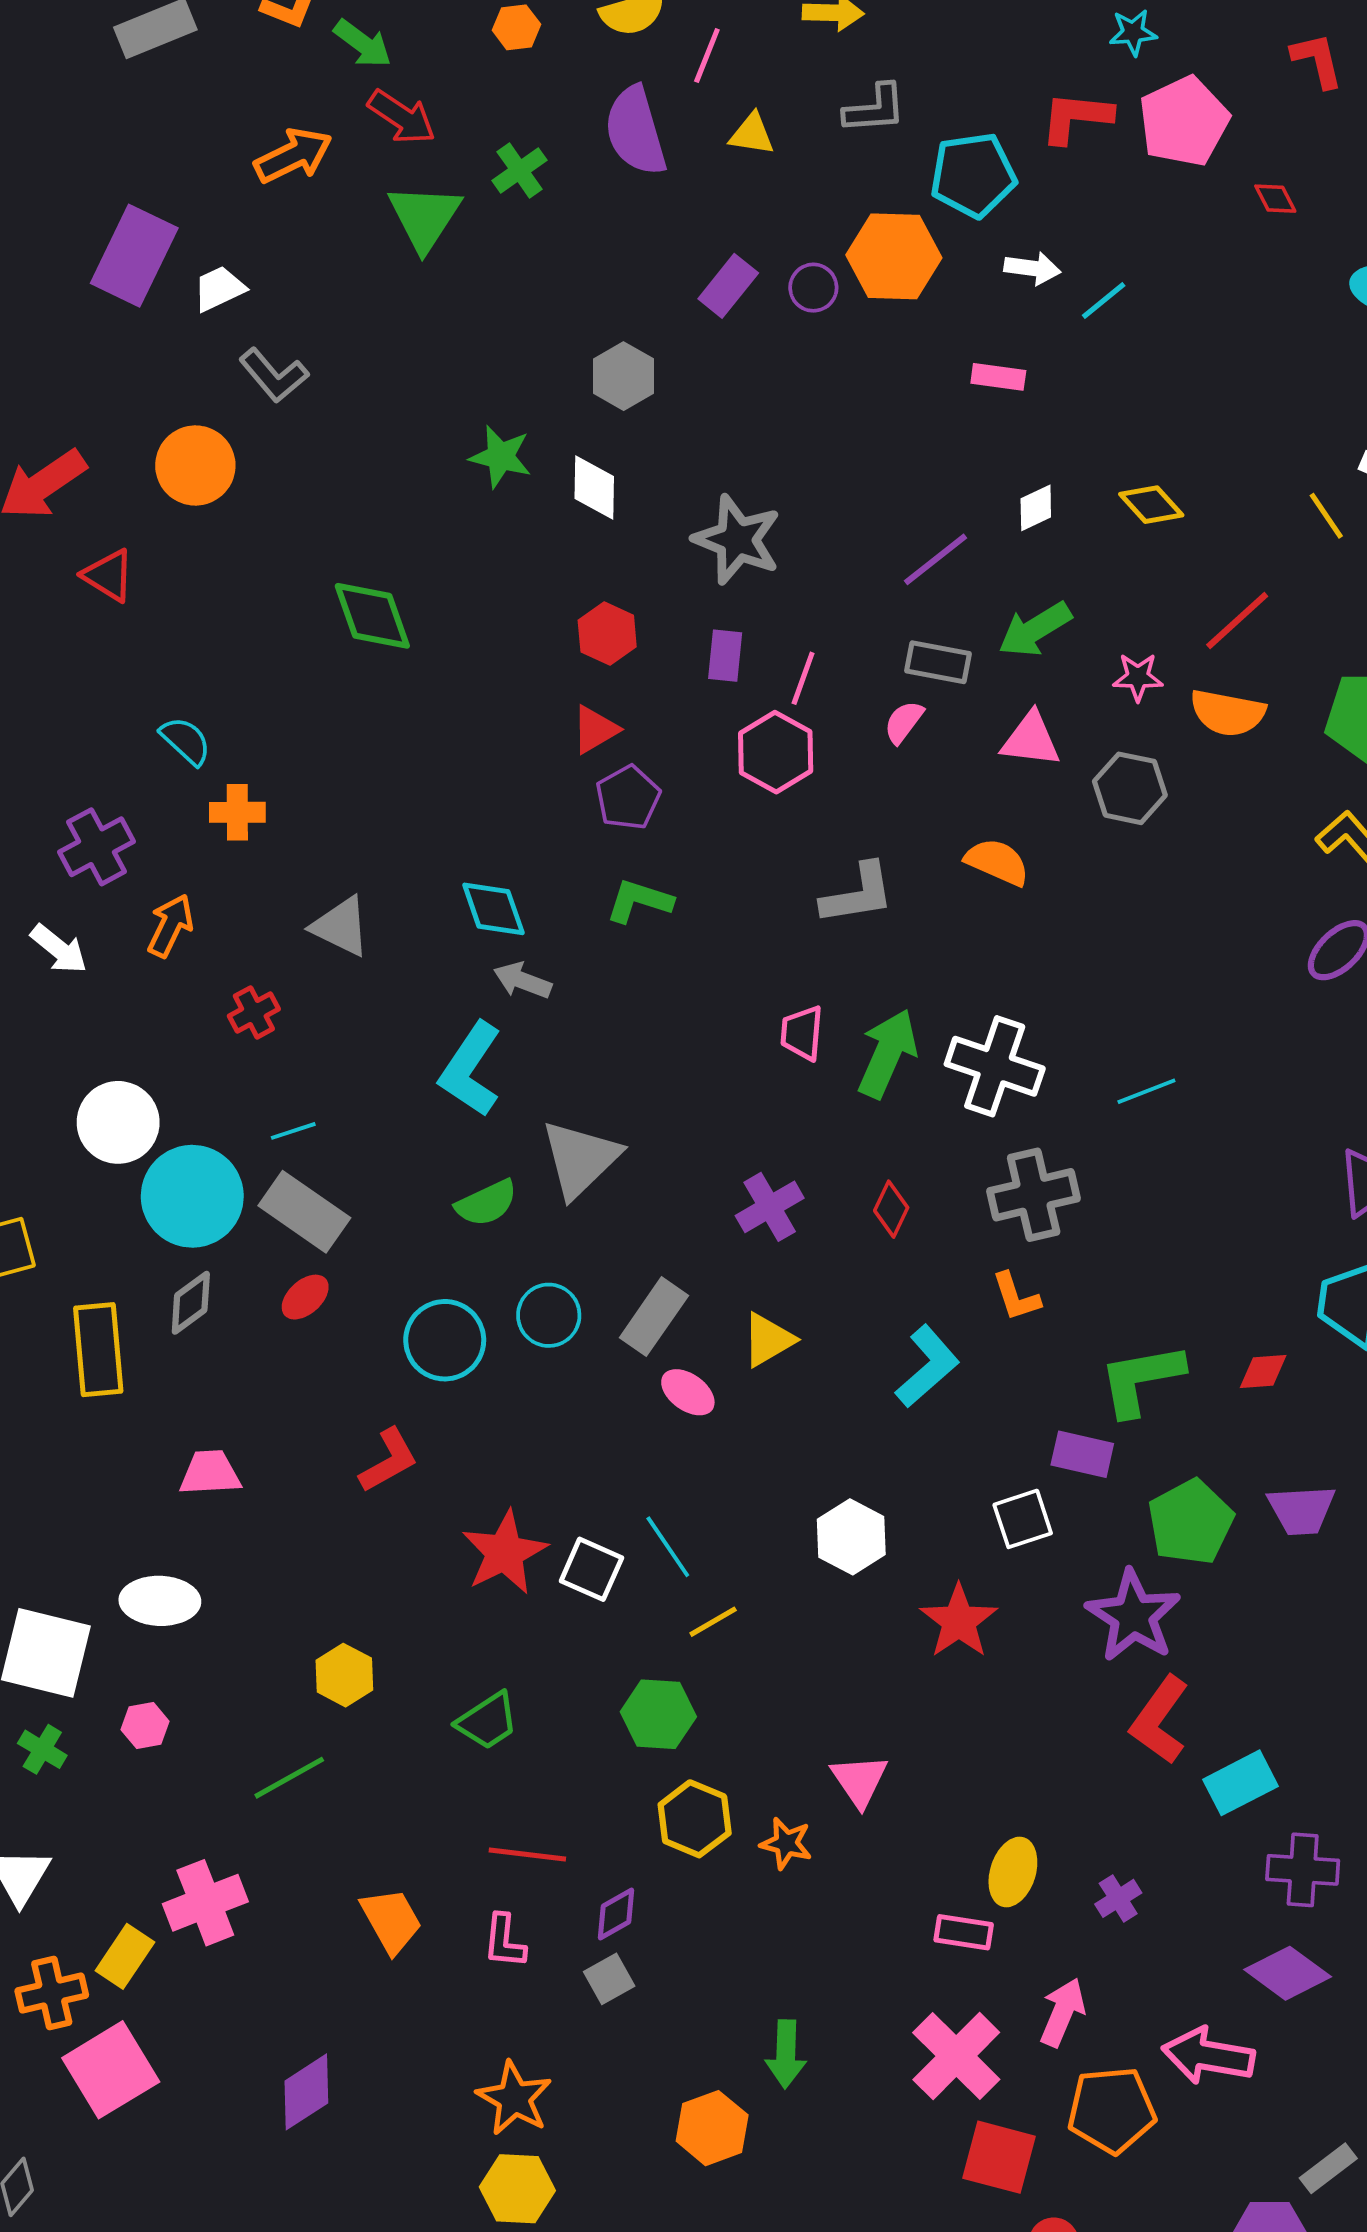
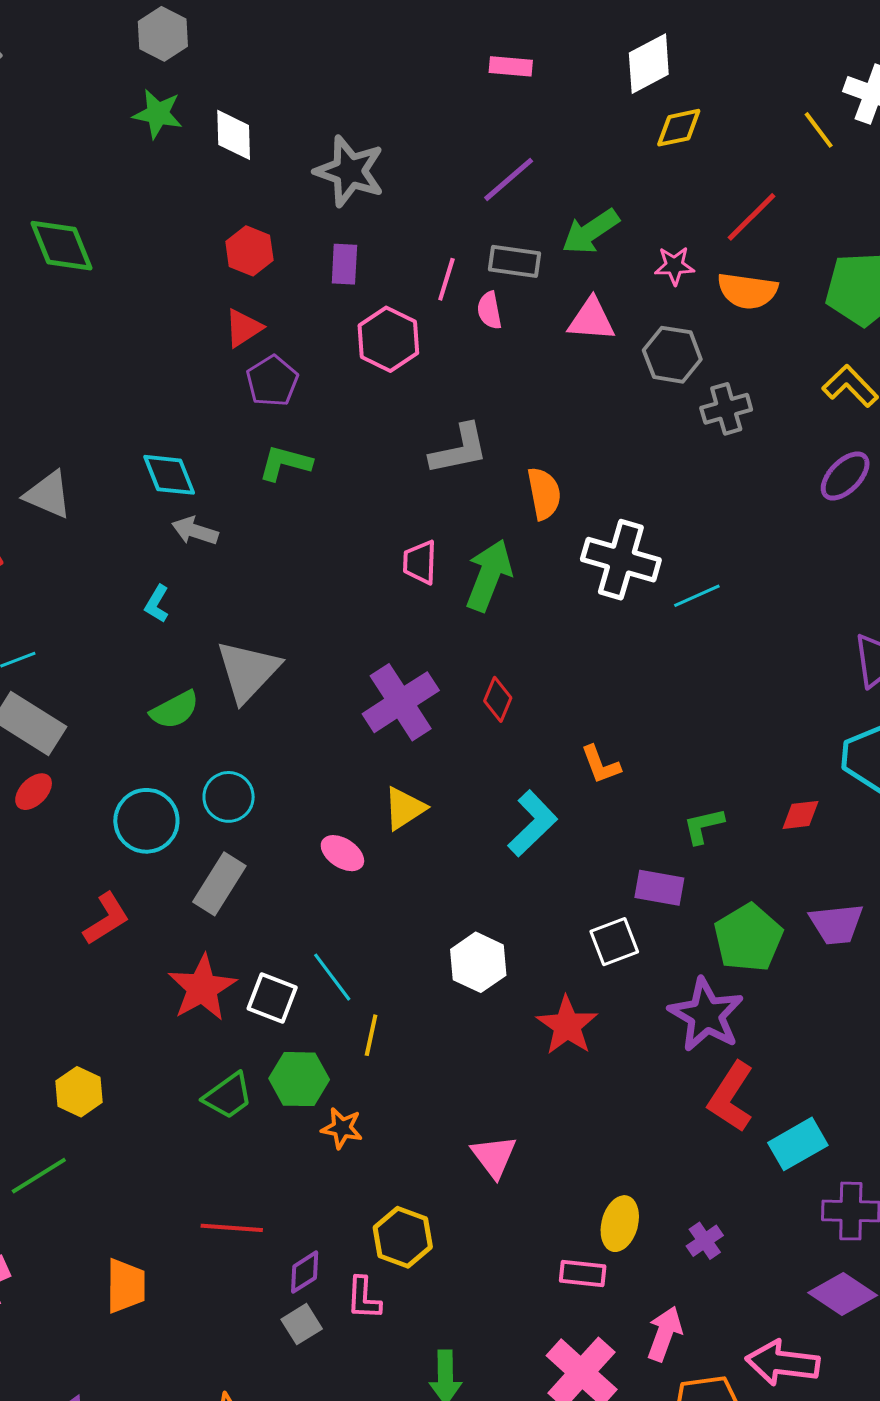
gray hexagon: (624, 376) -> (163, 34), moved
pink rectangle: (998, 377) -> (511, 66), moved
yellow diamond: (1151, 505) -> (679, 128), turned -57
white diamond: (1036, 508) -> (649, 64), moved, size x1.6
pink line: (803, 678) -> (446, 279), moved
pink semicircle: (904, 722) -> (489, 310), turned -45
orange semicircle: (997, 862) -> (544, 493), moved, turned 58
white cross: (995, 1066) -> (621, 560), moved
cyan L-shape: (470, 1069) -> (157, 604), size x0.5
gray cross: (1034, 1195) -> (726, 409), moved, size x0.7
purple cross: (770, 1207) -> (401, 702), size x1.4
gray rectangle: (654, 1317) -> (219, 884), moved
green L-shape: (1141, 1379) -> (703, 826), size x0.6
yellow line: (713, 1622) -> (371, 1035), turned -45
green hexagon: (658, 1714) -> (299, 1079), moved
green trapezoid: (488, 1721) -> (228, 1096), moved
yellow hexagon: (695, 1819) -> (403, 1237), moved
orange star: (786, 1843) -> (342, 1128), moved
orange trapezoid: (391, 1921) -> (126, 1286), turned 32
pink L-shape: (504, 1941) -> (364, 1298), moved

